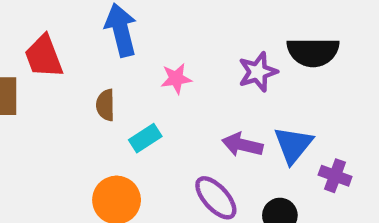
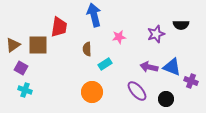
black semicircle: (313, 52) -> (181, 25), size x0.7
red trapezoid: (44, 56) -> (59, 27), turned -150
blue triangle: (293, 145) -> (172, 67), turned -48

